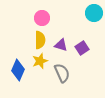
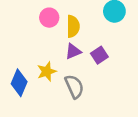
yellow semicircle: (40, 40) -> (73, 26), moved
purple triangle: (61, 45) -> (73, 51), turned -40

